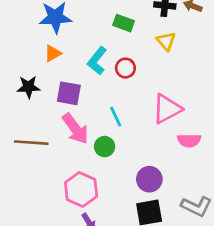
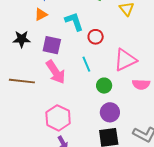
cyan L-shape: (97, 61) -> (74, 21), turned 120
red circle: (125, 68) -> (96, 37), moved
green circle: (105, 147) -> (104, 86), moved

